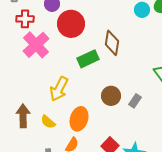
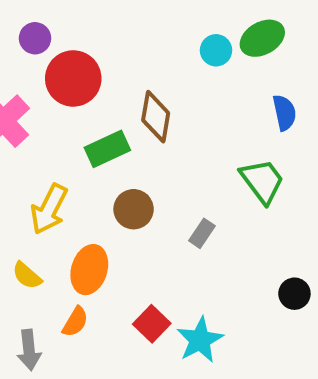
brown circle: (111, 96) -> (134, 209), moved

